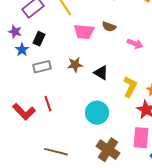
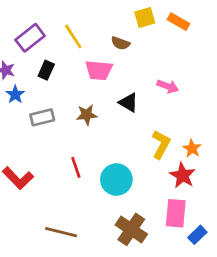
brown semicircle: (109, 27) -> (120, 43), moved
black rectangle: (39, 39) -> (46, 70), moved
black triangle: (101, 73) -> (129, 103), moved
red line: (48, 104) -> (76, 167), moved

